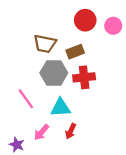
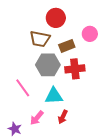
red circle: (85, 20) -> (56, 18), moved
pink circle: (113, 26) -> (90, 34), moved

